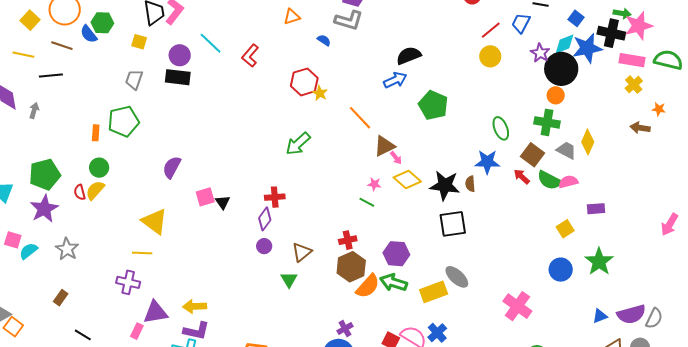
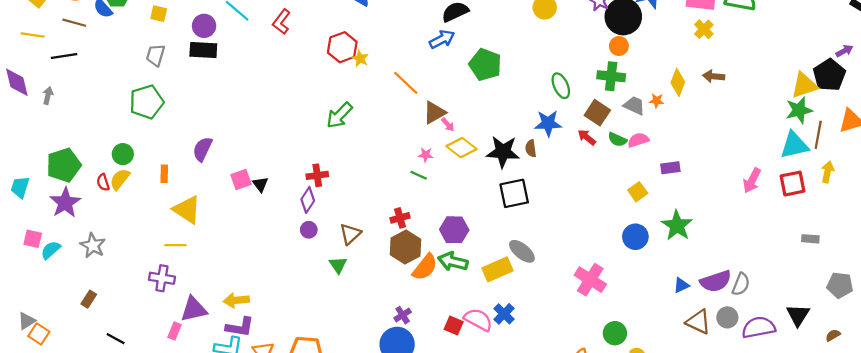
orange star: (659, 109) -> (657, 101), moved
orange rectangle: (96, 133) -> (164, 174), moved
yellow diamond: (588, 142) -> (678, 82), moved
green semicircle: (549, 180) -> (617, 140), size x0.7

